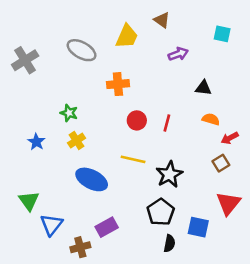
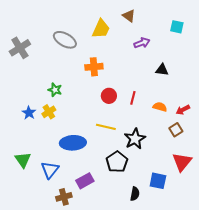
orange semicircle: (211, 119) -> (160, 107), moved
yellow cross: (77, 141) -> (49, 112), moved
blue ellipse: (92, 179) -> (73, 143), turned -30
black pentagon: (161, 212) -> (117, 162), moved
blue triangle: (51, 225) -> (50, 170), moved

